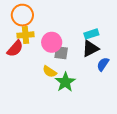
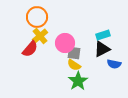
yellow cross: (26, 35) -> (40, 36), turned -35
blue semicircle: (103, 64) -> (114, 64), turned -112
yellow semicircle: (50, 72) -> (74, 65), moved

